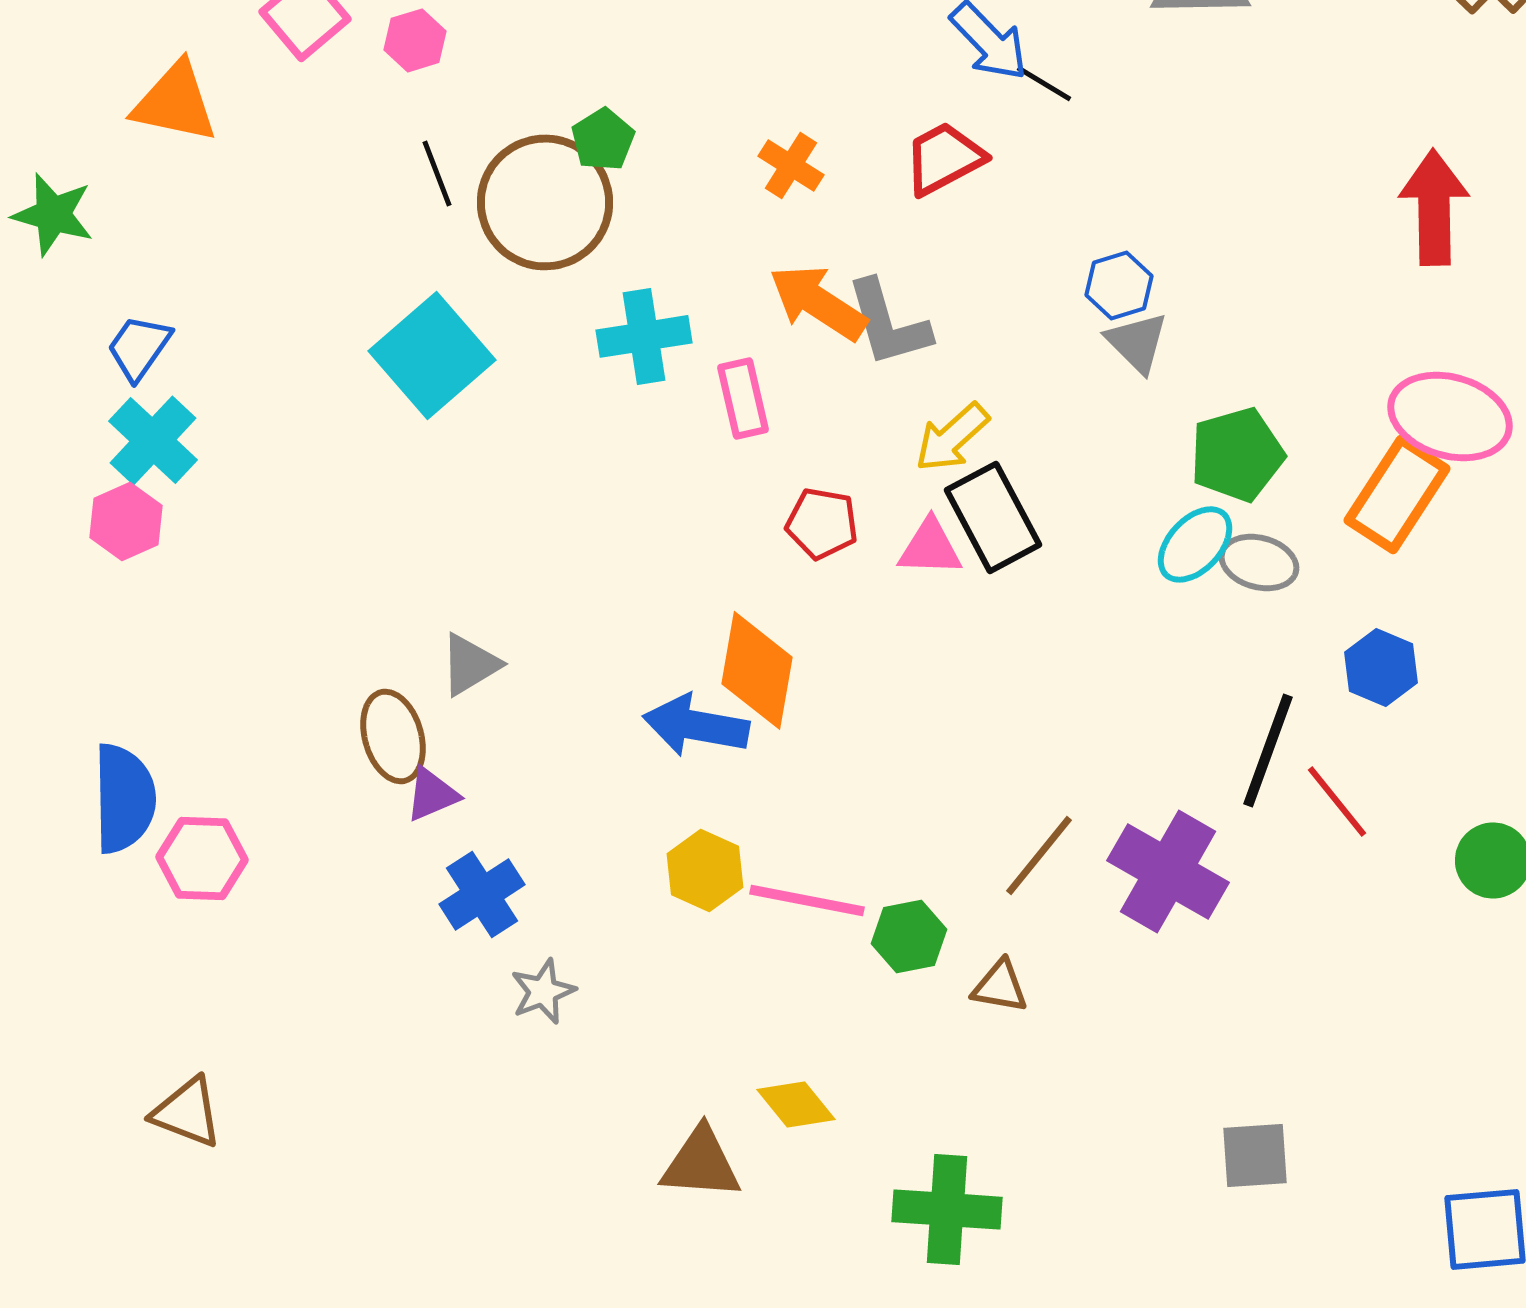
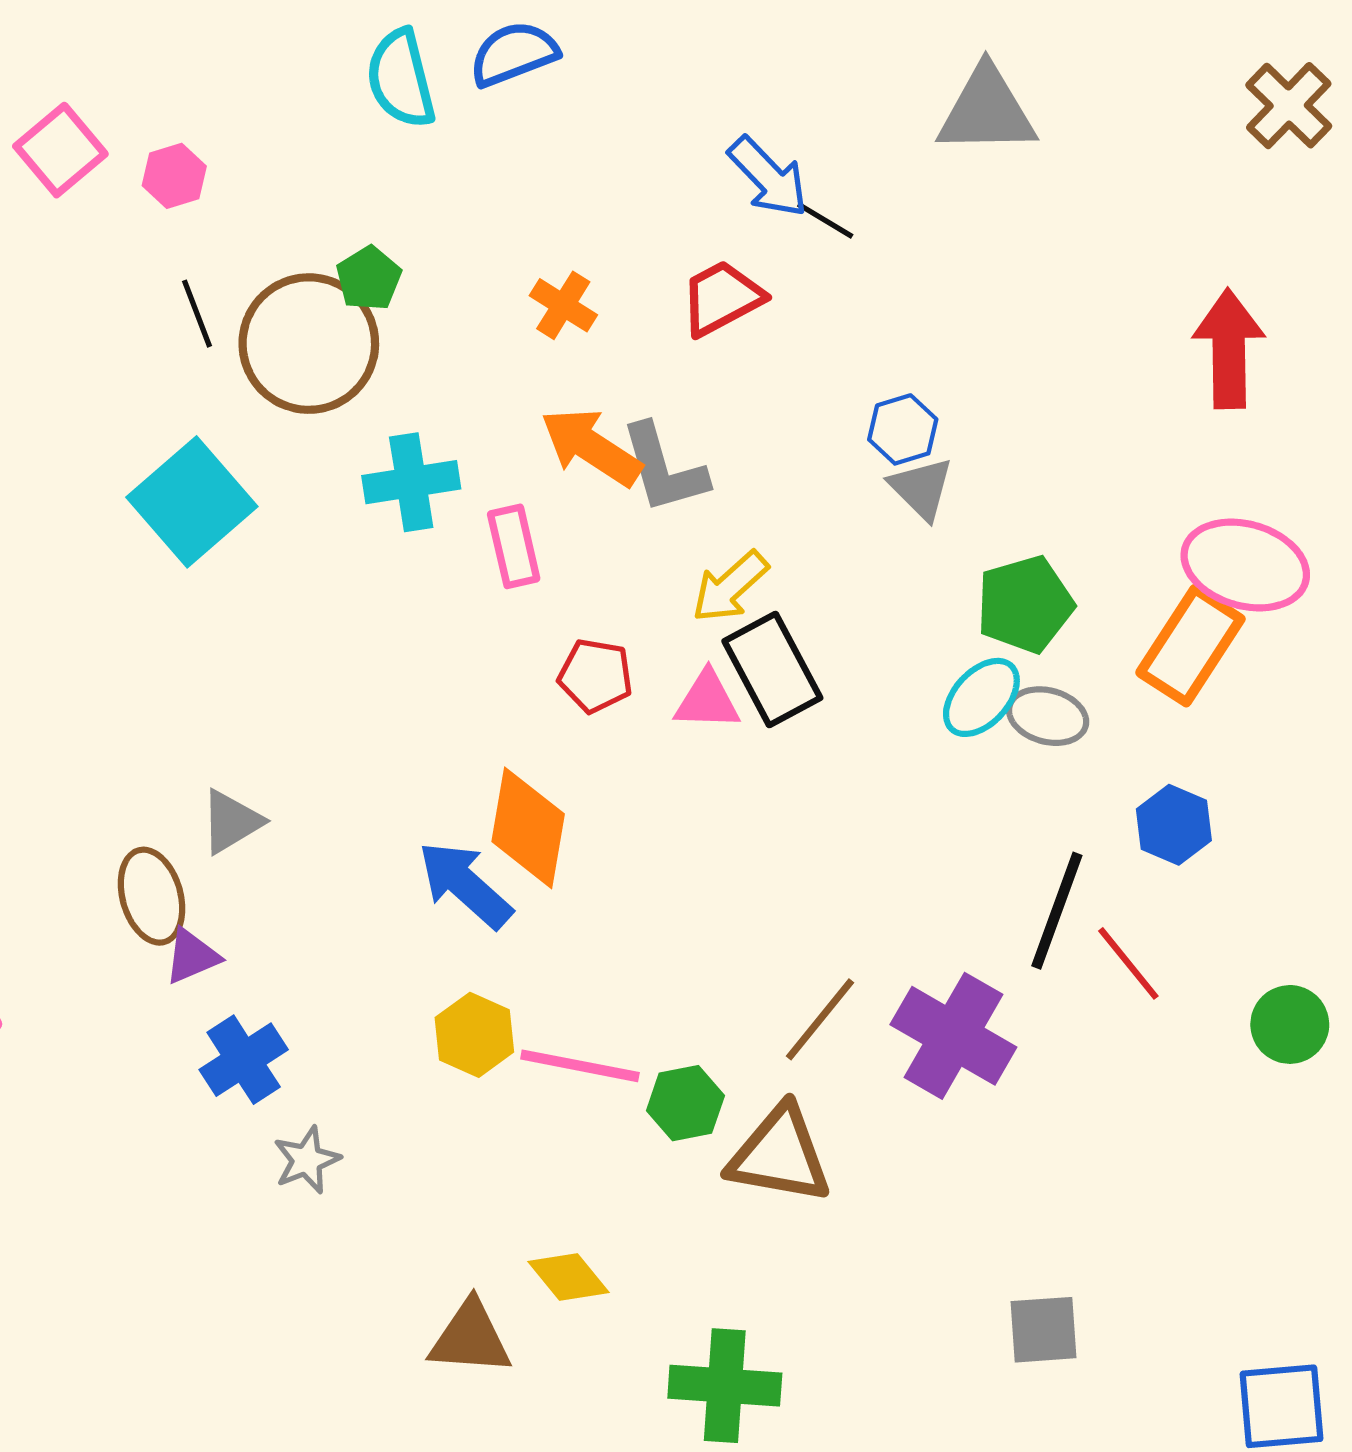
blue arrow: (696, 725) -> (465, 885), turned 32
brown triangle: (1000, 986) -> (780, 1155), size x1.8

